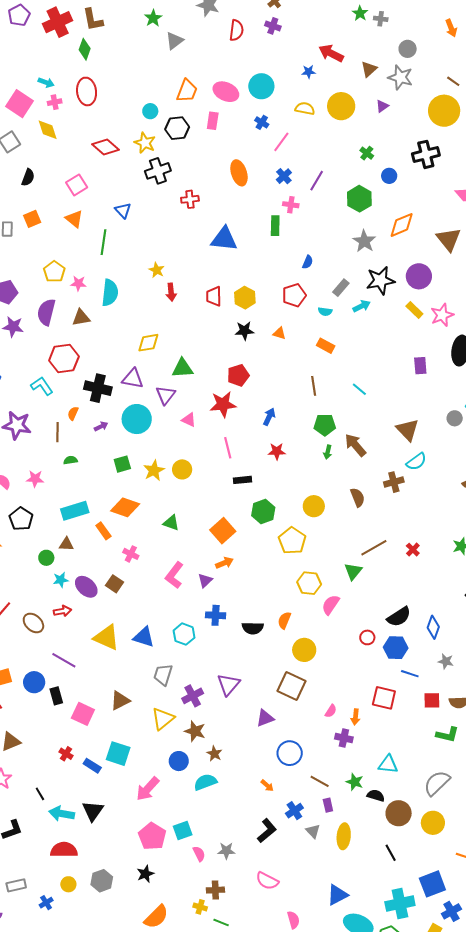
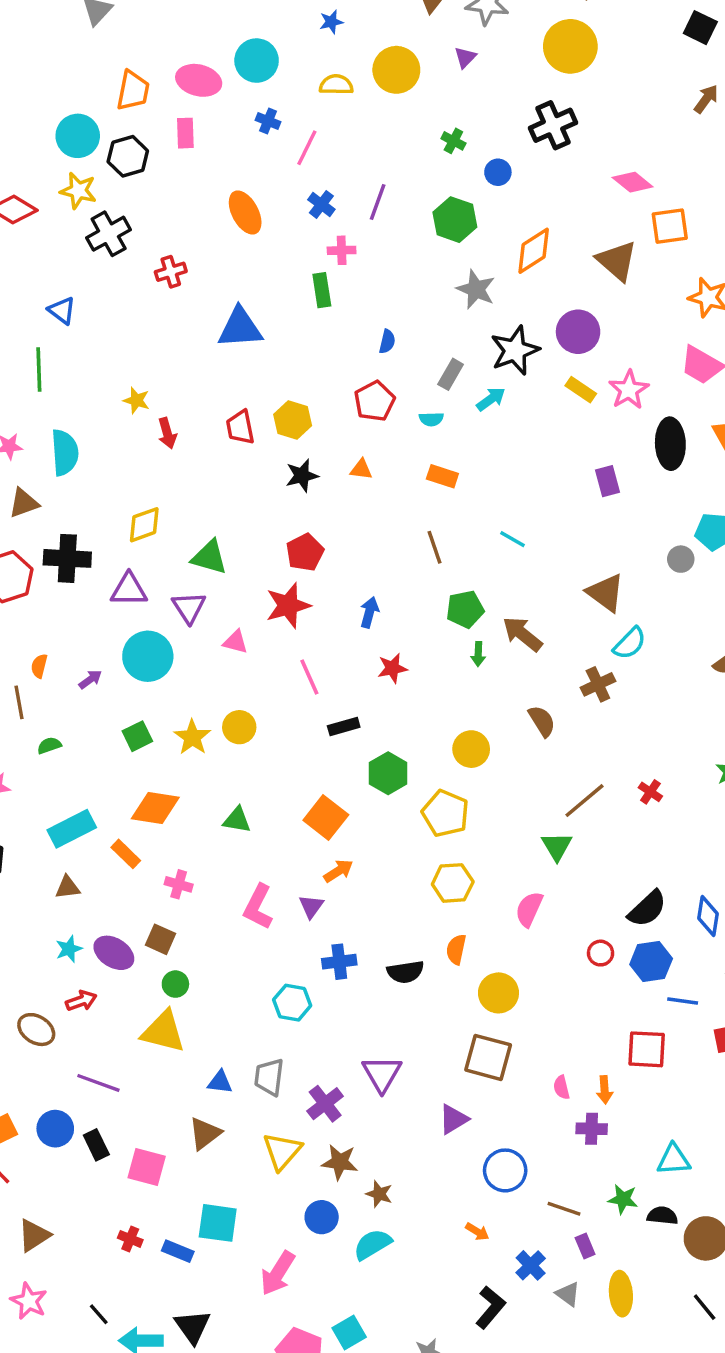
cyan circle: (150, 111) -> (78, 136), size x1.6
green triangle: (183, 368) -> (209, 557), turned 30
black cross: (98, 388) -> (67, 558), moved
green circle: (46, 558) -> (175, 984), moved
yellow hexagon: (309, 583) -> (453, 883), moved
blue triangle: (144, 637) -> (220, 1082), moved, size x0.7
pink semicircle: (331, 711) -> (562, 1087), turned 144

